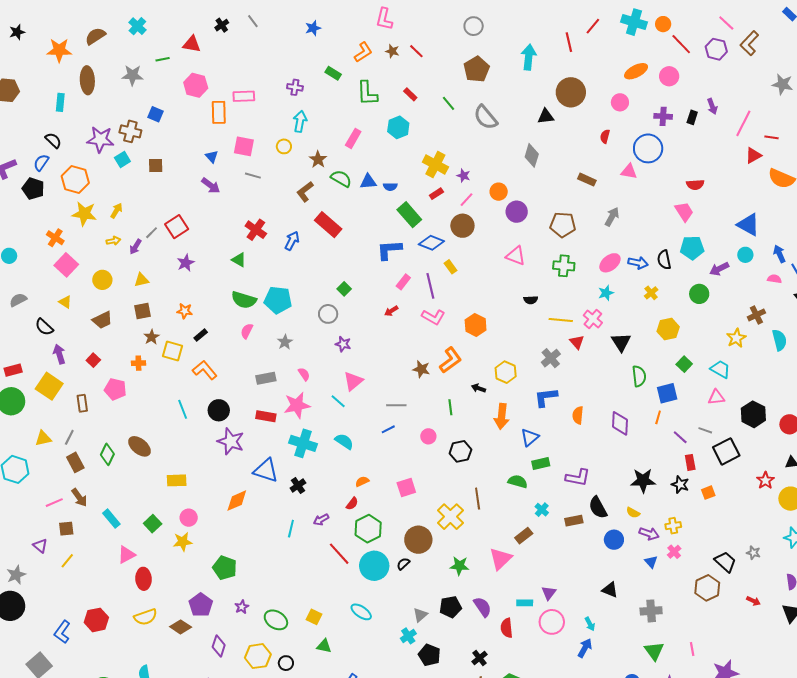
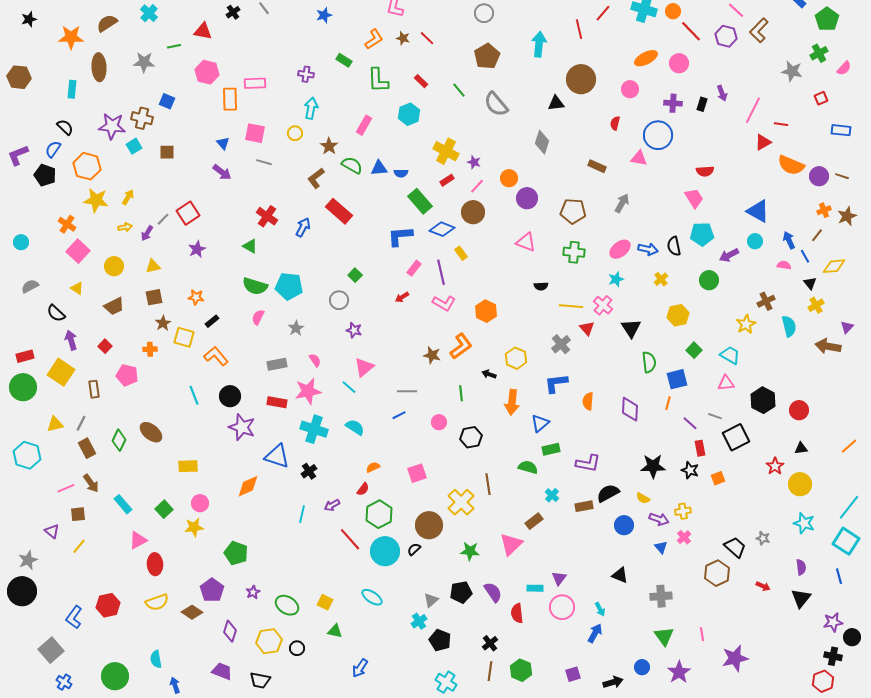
black semicircle: (598, 508) -> (608, 493), turned 90

